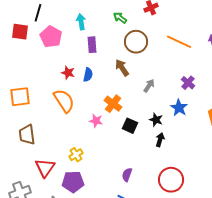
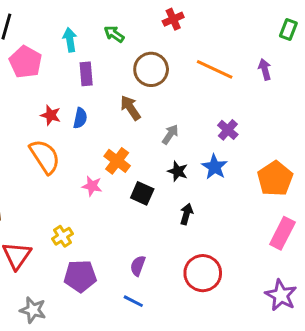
green arrow: (120, 18) -> (114, 34), moved
black star: (156, 120) -> (178, 171), moved
purple pentagon: (73, 182) -> (80, 276), moved

